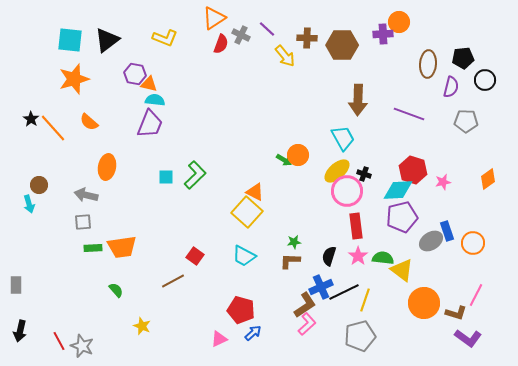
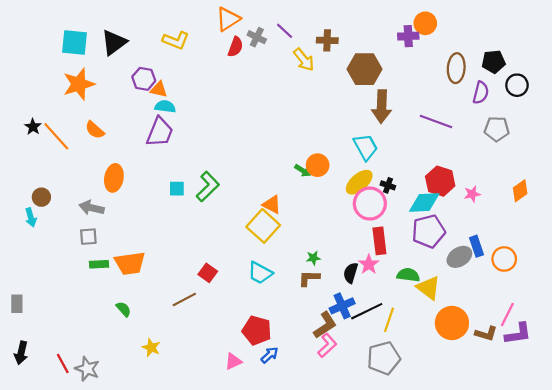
brown hexagon: (342, 45) -> (365, 69), moved
pink star: (358, 256) -> (369, 264), moved
purple L-shape: (468, 338) -> (518, 334), moved, turned -44

